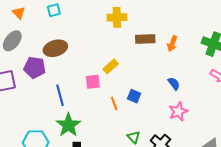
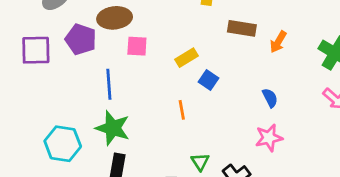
pink square: (93, 82) -> (137, 46), moved
blue square: (134, 96) -> (209, 80), moved
green star: (68, 125) -> (113, 128), turned -30

